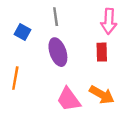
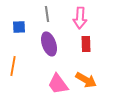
pink arrow: (109, 21) -> (80, 18), moved
blue square: (22, 32) -> (19, 27), turned -32

